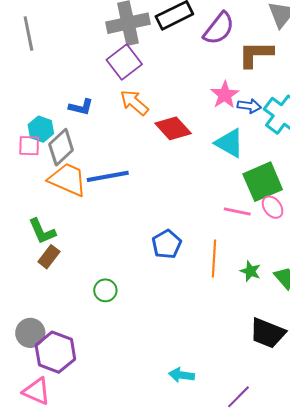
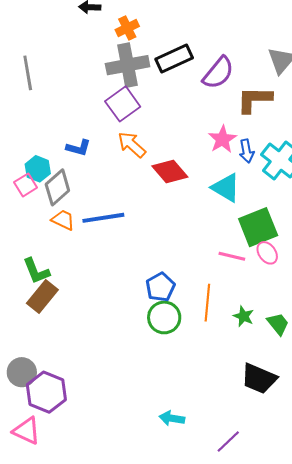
blue arrow: (249, 106) -> (247, 151), turned 70
pink square: (29, 146) -> (26, 185), turned -35
orange trapezoid: (68, 179) -> (63, 220), size x0.6
brown rectangle: (49, 257) -> (42, 297), size x1.4
green circle: (105, 290) -> (164, 317), moved, size x1.4

